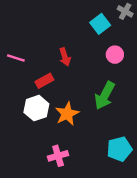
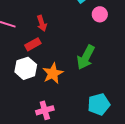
pink circle: (115, 55) -> (100, 14), moved
red arrow: (65, 57) -> (42, 23), moved

